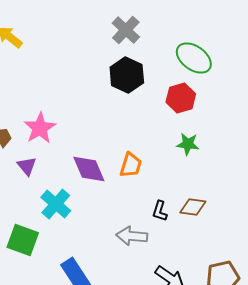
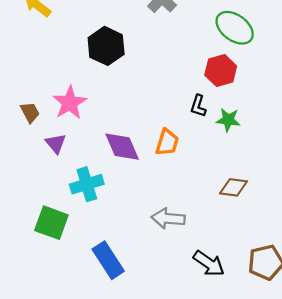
black hexagon: (127, 75) -> (106, 46), moved
cyan cross: (56, 204) -> (87, 184), turned 32
black L-shape: (160, 211) -> (198, 106), moved

